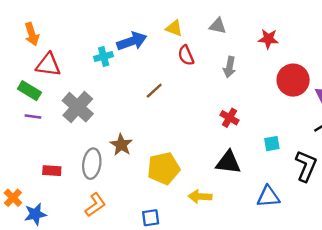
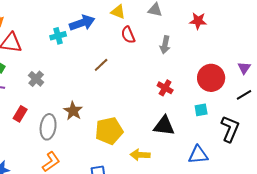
red circle: (293, 80) -> (211, 78), moved
gray cross: (78, 107) -> (36, 79), size x0.6
red rectangle: (52, 171) -> (20, 114), moved, turned -63

